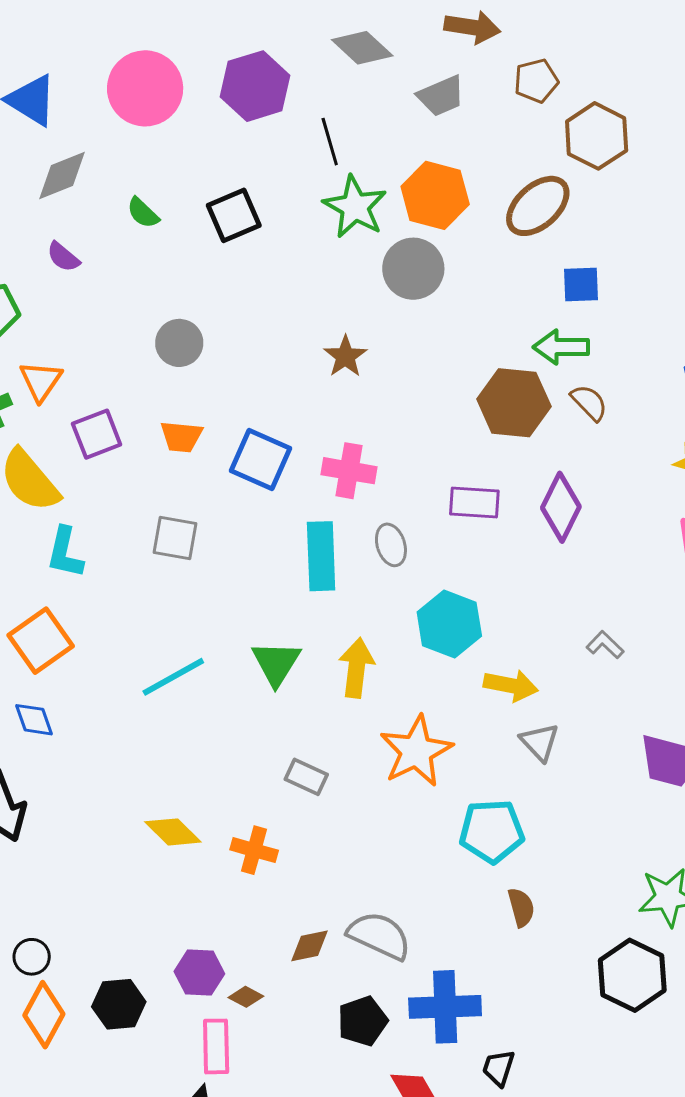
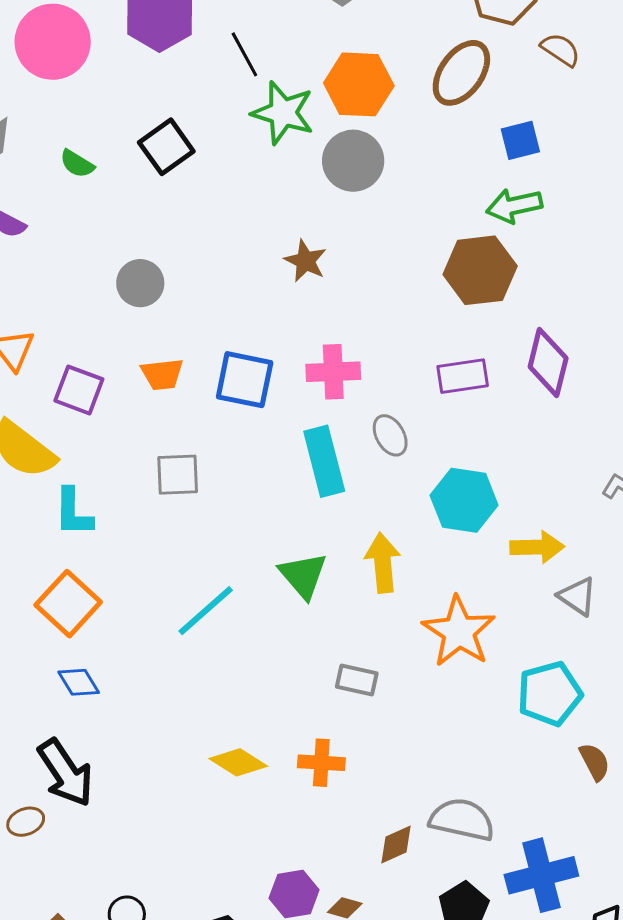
brown semicircle: (589, 403) -> (560, 50), moved
purple square: (97, 434) -> (79, 390), turned -36

